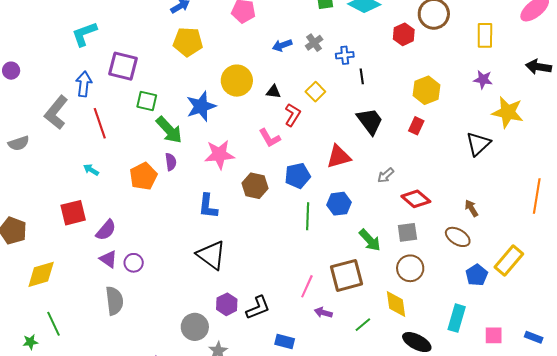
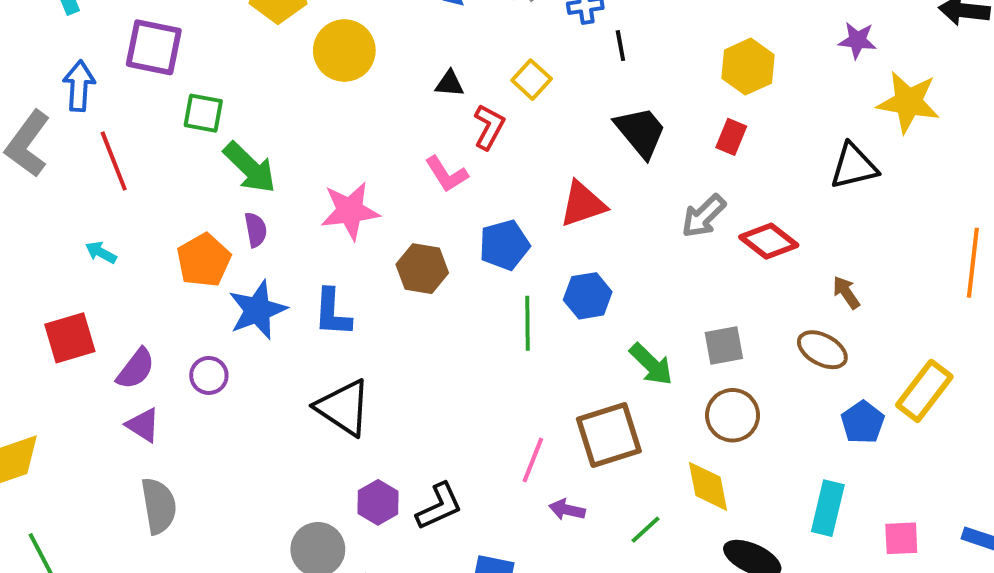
yellow circle: (237, 81) -> (344, 51), moved
blue star: (201, 106) -> (258, 310), moved
black triangle: (478, 144) -> (854, 166), turned 32
gray arrow: (386, 175) -> (704, 216), moved, size x1.4
red diamond: (416, 199) -> (769, 241), moved
purple circle: (134, 263) -> (209, 375), moved

